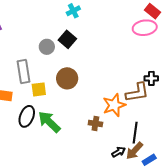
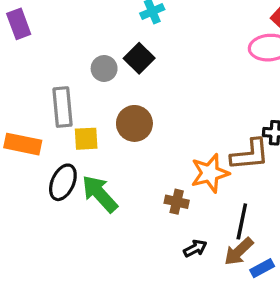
black arrow: (119, 152) -> (195, 248), moved

